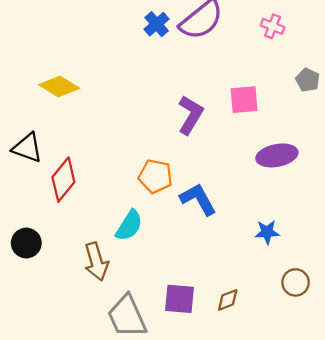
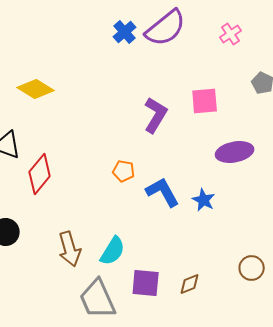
pink cross: (273, 26) -> (231, 34), turned 35
orange pentagon: (155, 176) -> (124, 171), size x0.7
cyan semicircle: (129, 226) -> (113, 251), moved
blue star: (267, 232) -> (204, 200), moved, turned 30

